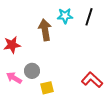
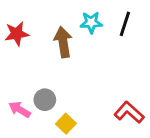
red star: (12, 45) -> (17, 34), moved
yellow square: (47, 88) -> (66, 124), turned -32

